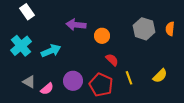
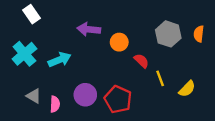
red semicircle: (112, 60) -> (141, 61), moved
yellow line: (129, 78) -> (160, 78), moved
pink semicircle: (47, 89) -> (55, 104), turned -48

